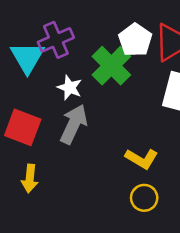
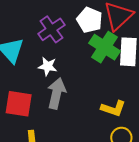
purple cross: (56, 40) -> (51, 29), moved
green cross: (111, 66) -> (104, 47), moved

